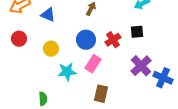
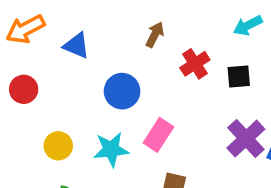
blue circle: (86, 40) -> (122, 91), moved
red cross: (113, 40) -> (195, 64), moved
yellow circle: (51, 49) -> (58, 146), moved

